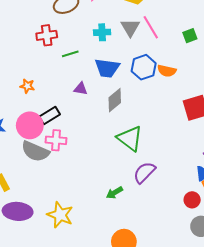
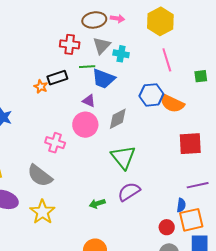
gray triangle: (130, 28) -> (102, 46), moved
blue trapezoid: (107, 68) -> (103, 79), moved
orange semicircle: (167, 71) -> (172, 103), size x1.4
black rectangle: (50, 116) -> (57, 78), moved
pink circle: (30, 125) -> (85, 125), moved
gray semicircle: (35, 151) -> (40, 176), moved

